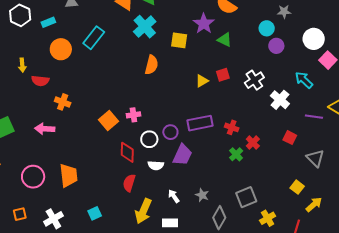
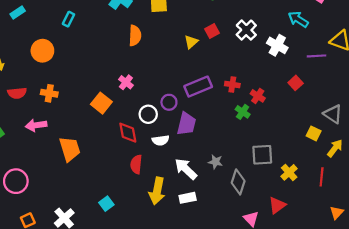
cyan rectangle: (94, 38) -> (68, 19), size x0.6
orange circle: (61, 49) -> (42, 51), moved
red semicircle: (40, 81) -> (17, 93), moved
pink cross: (133, 115) -> (126, 82), moved, turned -32
red square: (290, 138) -> (296, 83), turned 32
gray triangle: (315, 158) -> (333, 114), moved
orange trapezoid: (69, 175) -> (70, 149), moved
pink circle: (33, 177) -> (16, 181), moved
white arrow: (174, 196) -> (186, 169), size x1.6
gray square: (246, 197) -> (262, 155), turned 30

